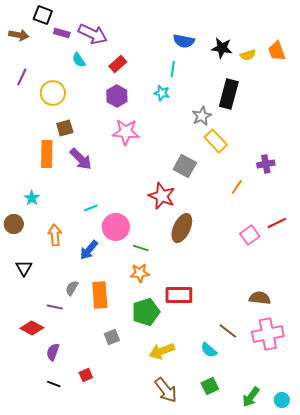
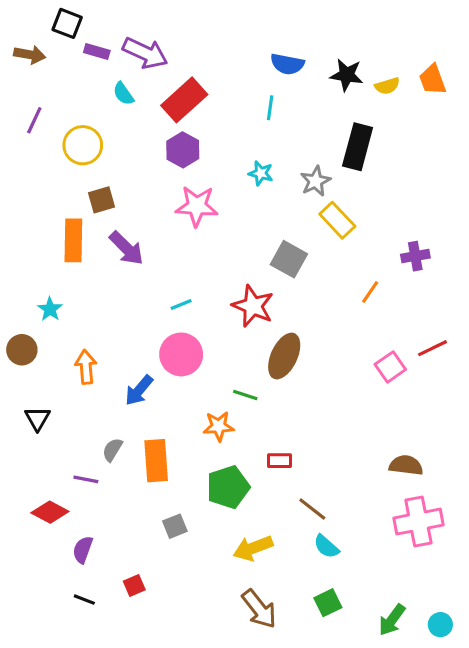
red rectangle: (118, 64) -> (184, 100), size x1.6
cyan star: (162, 93) -> (261, 173), moved
cyan line: (91, 208) -> (181, 304), moved
green line: (141, 248) -> (245, 395), moved
red rectangle: (179, 295) -> (280, 461), size x0.6
brown line: (228, 331) -> (312, 509), moved

